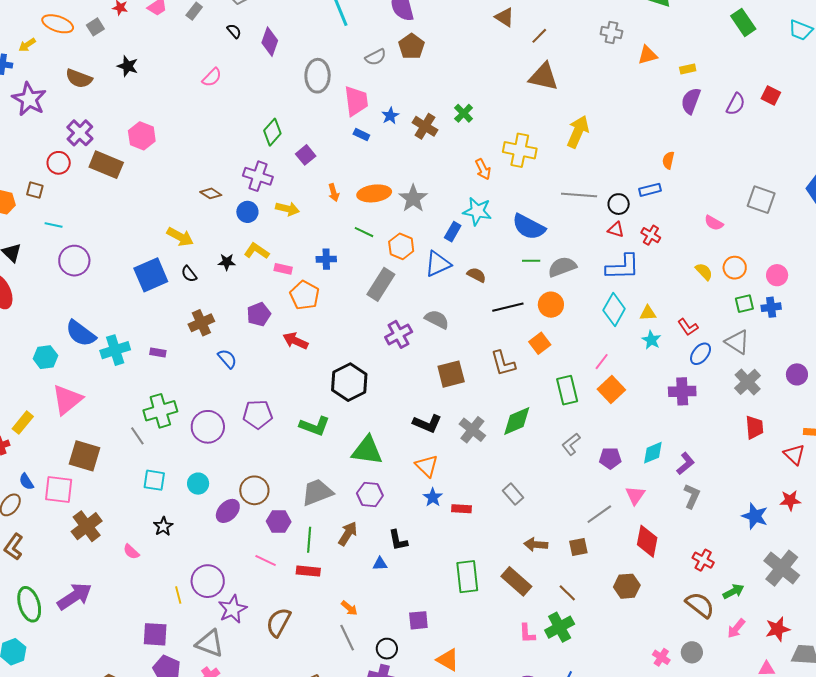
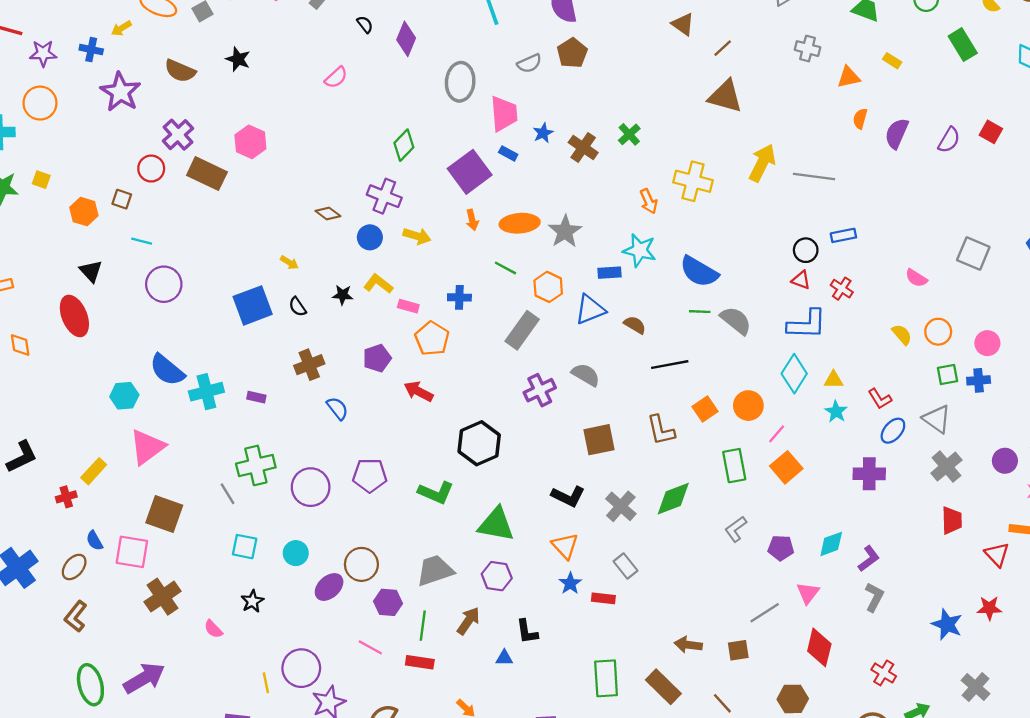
yellow rectangle: (688, 69) -> (892, 61), moved, turned 42
purple square: (306, 155) -> (470, 172), moved, size x1.8
orange semicircle: (668, 160) -> (860, 119), moved
gray line: (579, 195) -> (814, 176), moved
blue rectangle: (453, 232) -> (609, 273), turned 54
yellow arrow: (180, 237) -> (289, 263), size x0.6
gray semicircle: (562, 267) -> (736, 320), turned 56
orange circle: (551, 305) -> (748, 406), moved
gray rectangle: (513, 494) -> (626, 566), moved
gray cross: (782, 568) -> (976, 687), size x0.7

